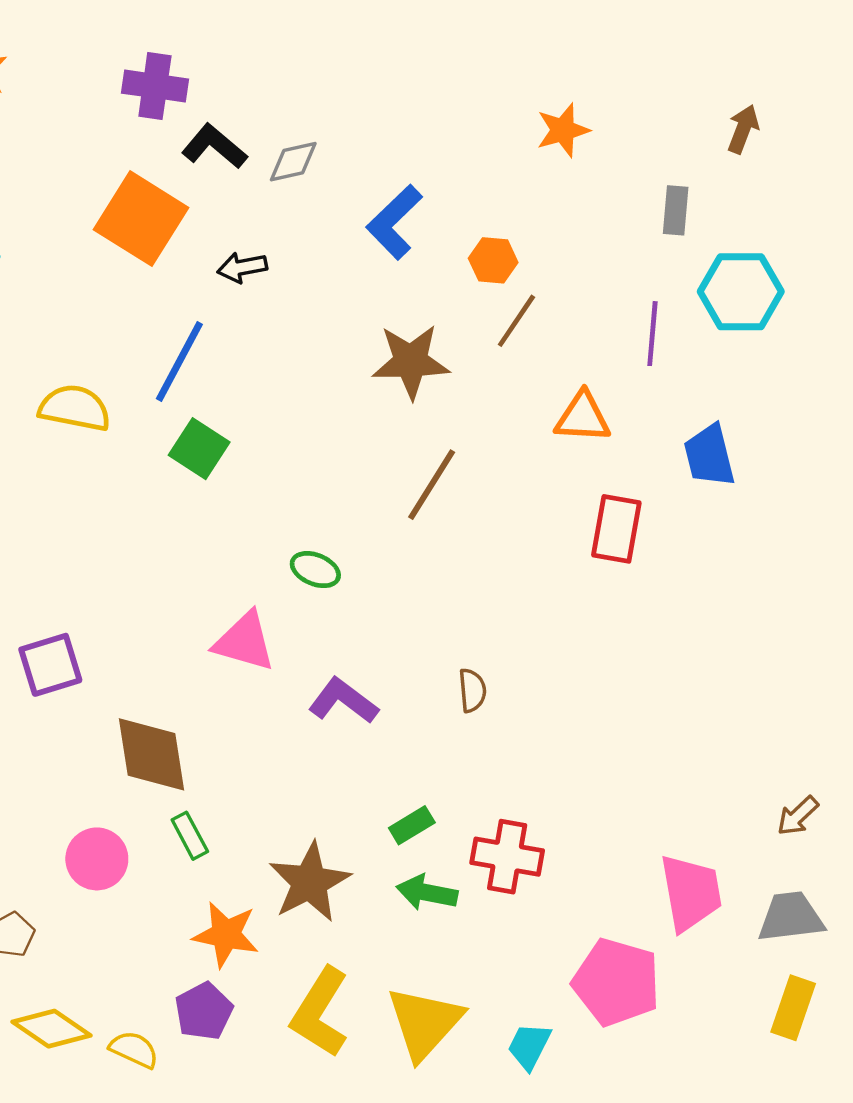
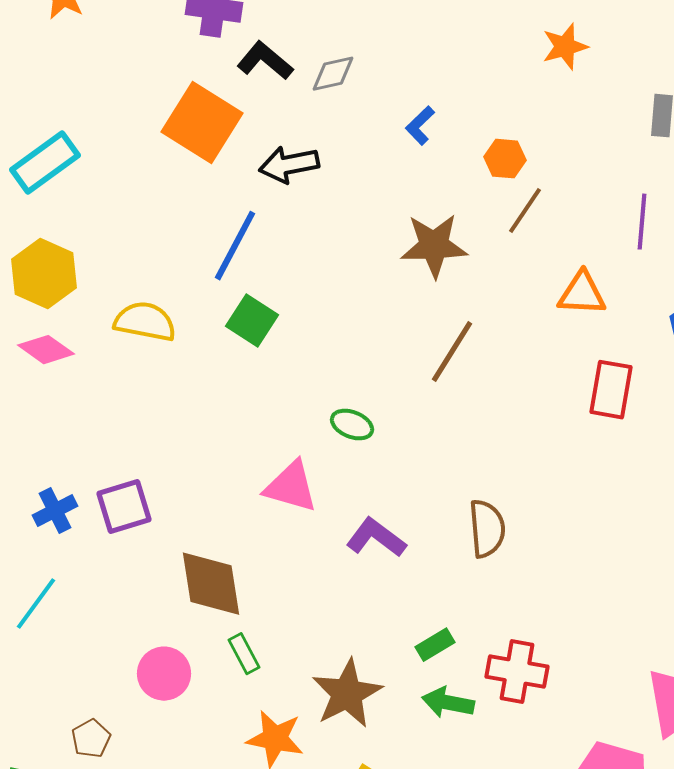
blue L-shape: (394, 222) -> (420, 126), size x0.6
black arrow: (242, 267) -> (289, 165), size x1.4
yellow semicircle: (75, 408) -> (145, 322), moved
brown semicircle: (472, 690) -> (487, 529), size x1.5

